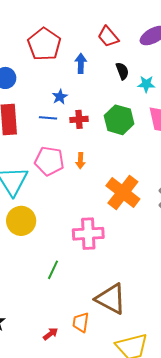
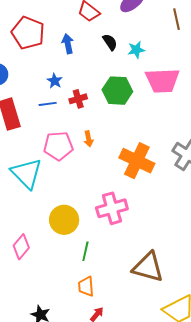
yellow circle: (21, 221) -> (64, 220), moved
orange trapezoid: (81, 322) -> (86, 286), moved

